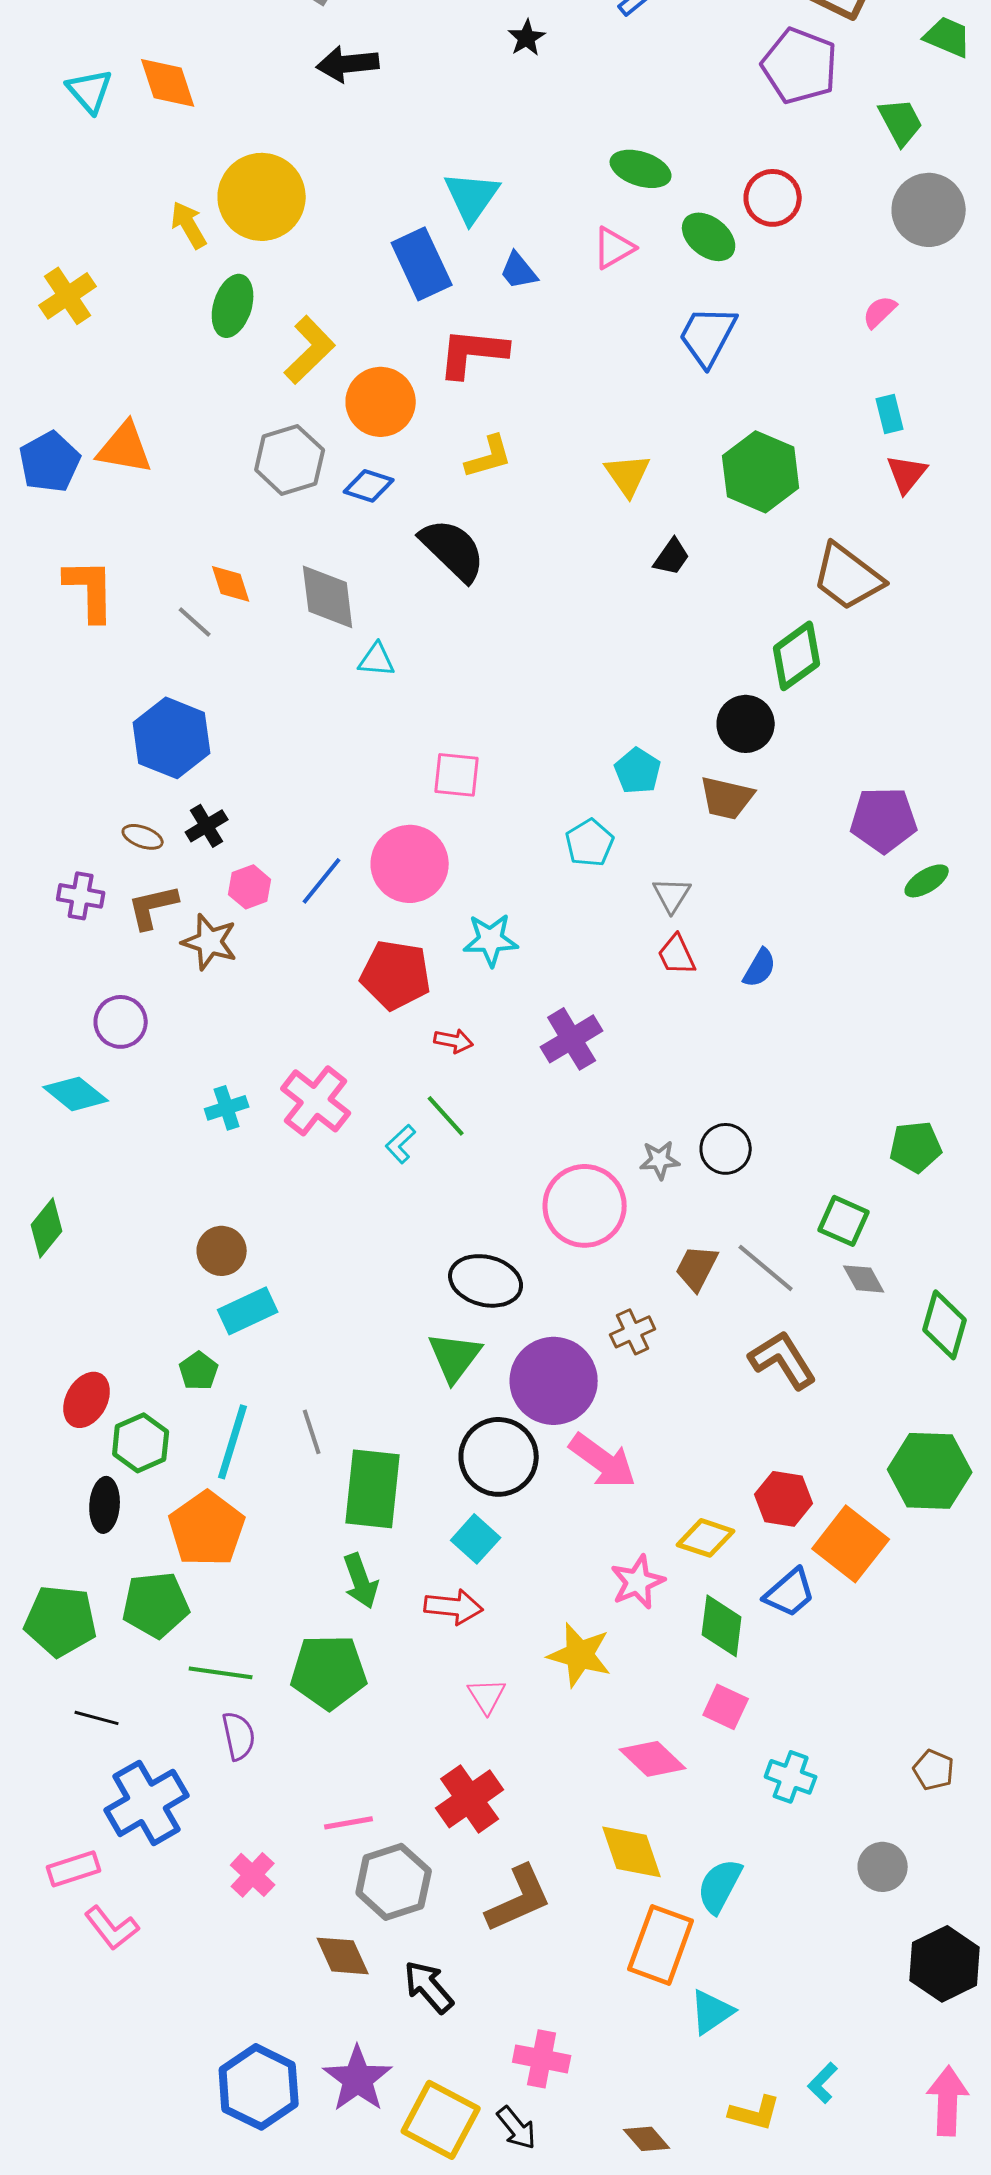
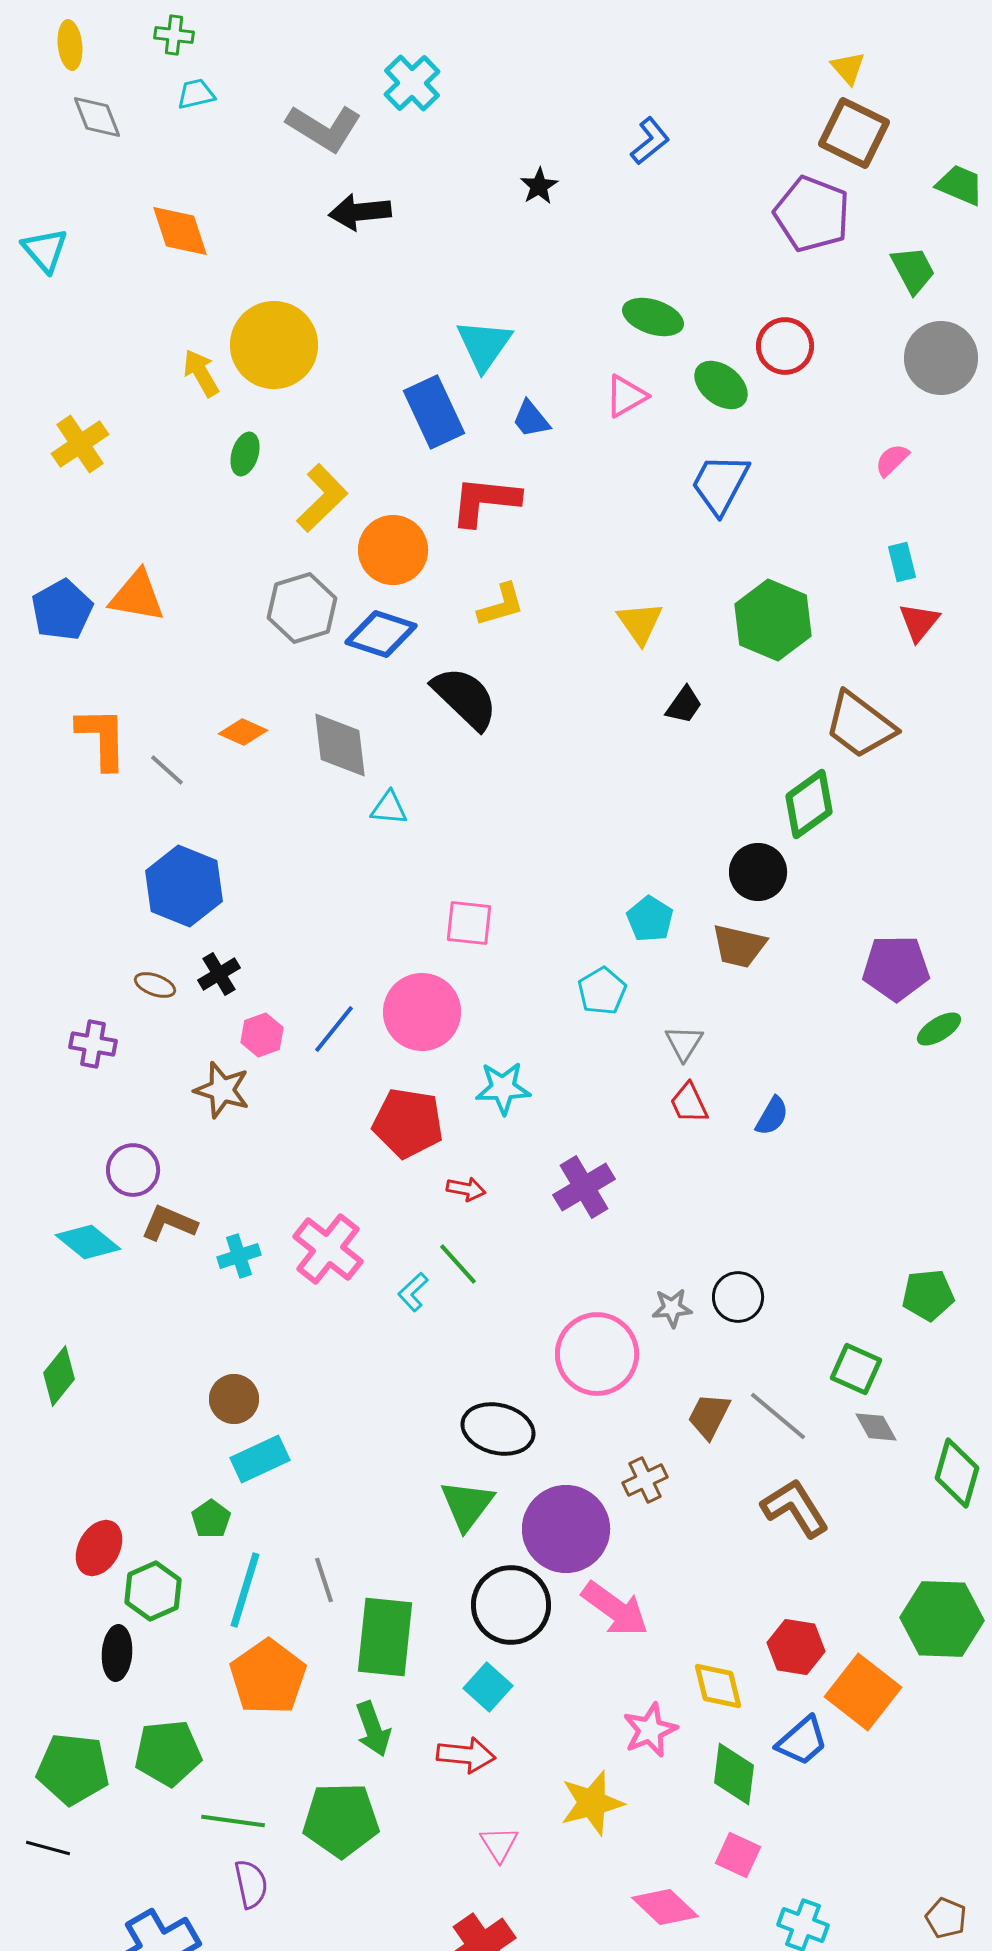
cyan triangle: (90, 91) -> (45, 250), moved
green ellipse: (233, 306) -> (245, 454), size x0.7
blue diamond: (369, 486) -> (381, 634), size x1.4
orange diamond: (231, 584) -> (243, 732), turned -48
gray line: (195, 622) -> (167, 770), moved
brown L-shape: (153, 907) -> (169, 1223), moved, turned 36
orange pentagon: (207, 1529) -> (268, 1677), moved
yellow diamond: (706, 1538) -> (718, 1686), turned 58
yellow star: (580, 1655) -> (592, 1803), turned -30
black line: (97, 1718) -> (48, 1848), moved

